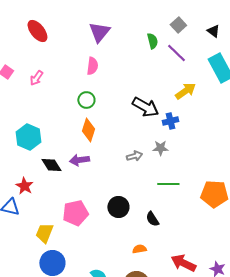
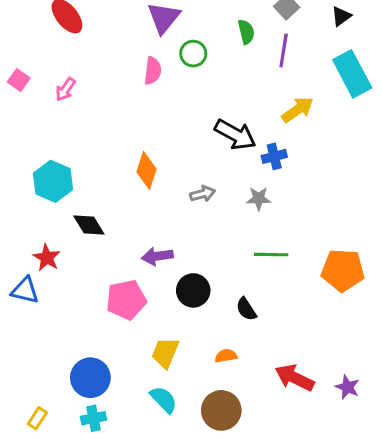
black triangle: (213, 31) -> (341, 16), turned 48
purple line: (176, 53) -> (284, 50), turned 55
green circle: (86, 100) -> (193, 54), moved
gray arrow: (134, 156) -> (203, 194), moved
purple arrow: (79, 160) -> (157, 256), moved
yellow trapezoid: (44, 233) -> (165, 353), moved

